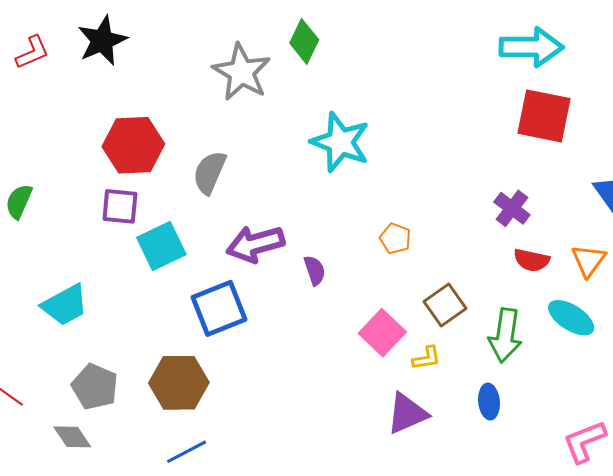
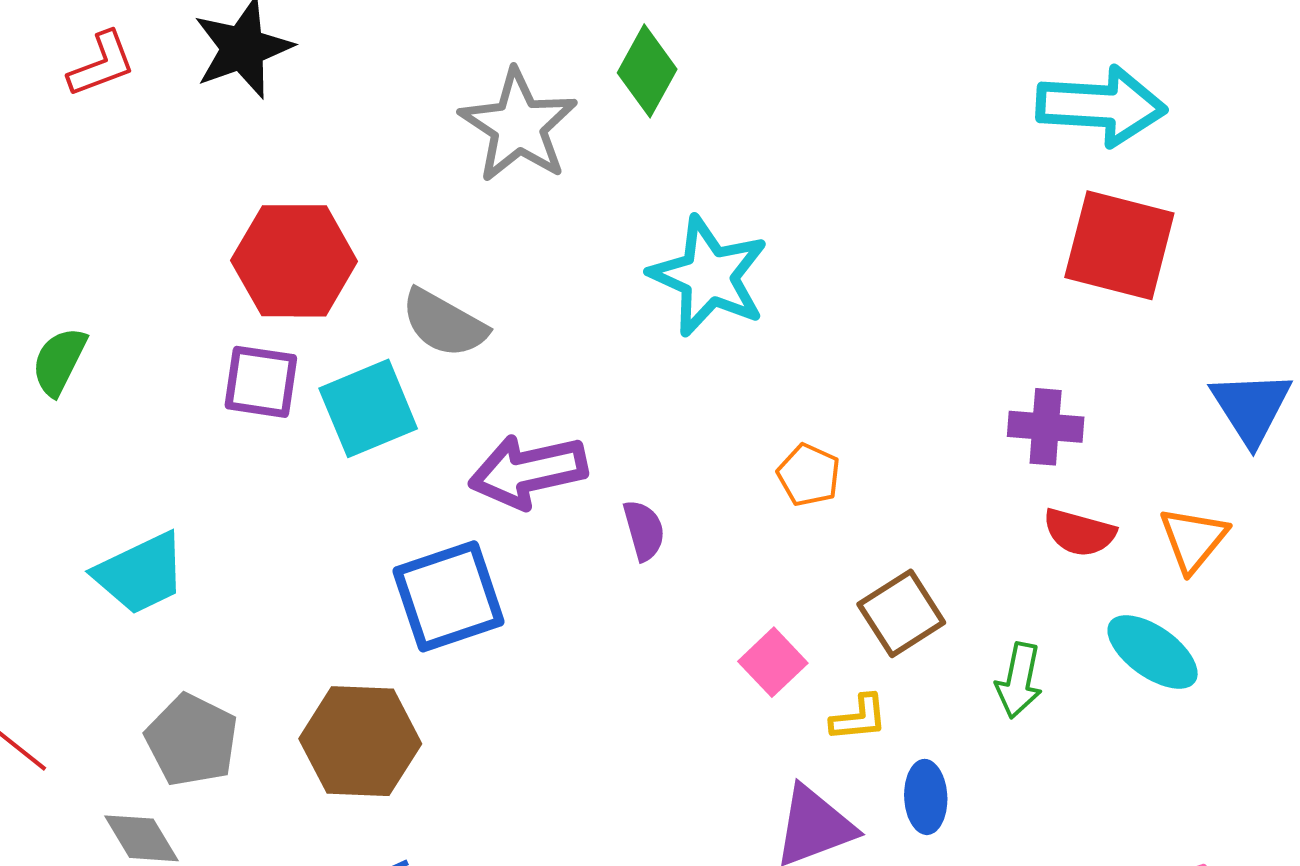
gray semicircle: (210, 172) -> (444, 323), turned -87
purple cross: (512, 208) -> (1046, 427), turned -36
cyan square: (161, 246) -> (368, 408), moved
pink square: (382, 333) -> (773, 662), size x0.7
green arrow: (505, 335) -> (1019, 680), size x0.7
blue ellipse: (489, 402) -> (926, 797), moved

